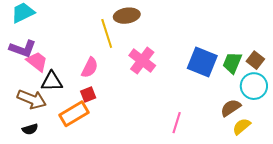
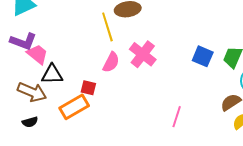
blue square: (202, 62) -> (203, 56), size x0.7
pink semicircle: (90, 68) -> (111, 62), moved
red square: (88, 95) -> (88, 88), turned 35

